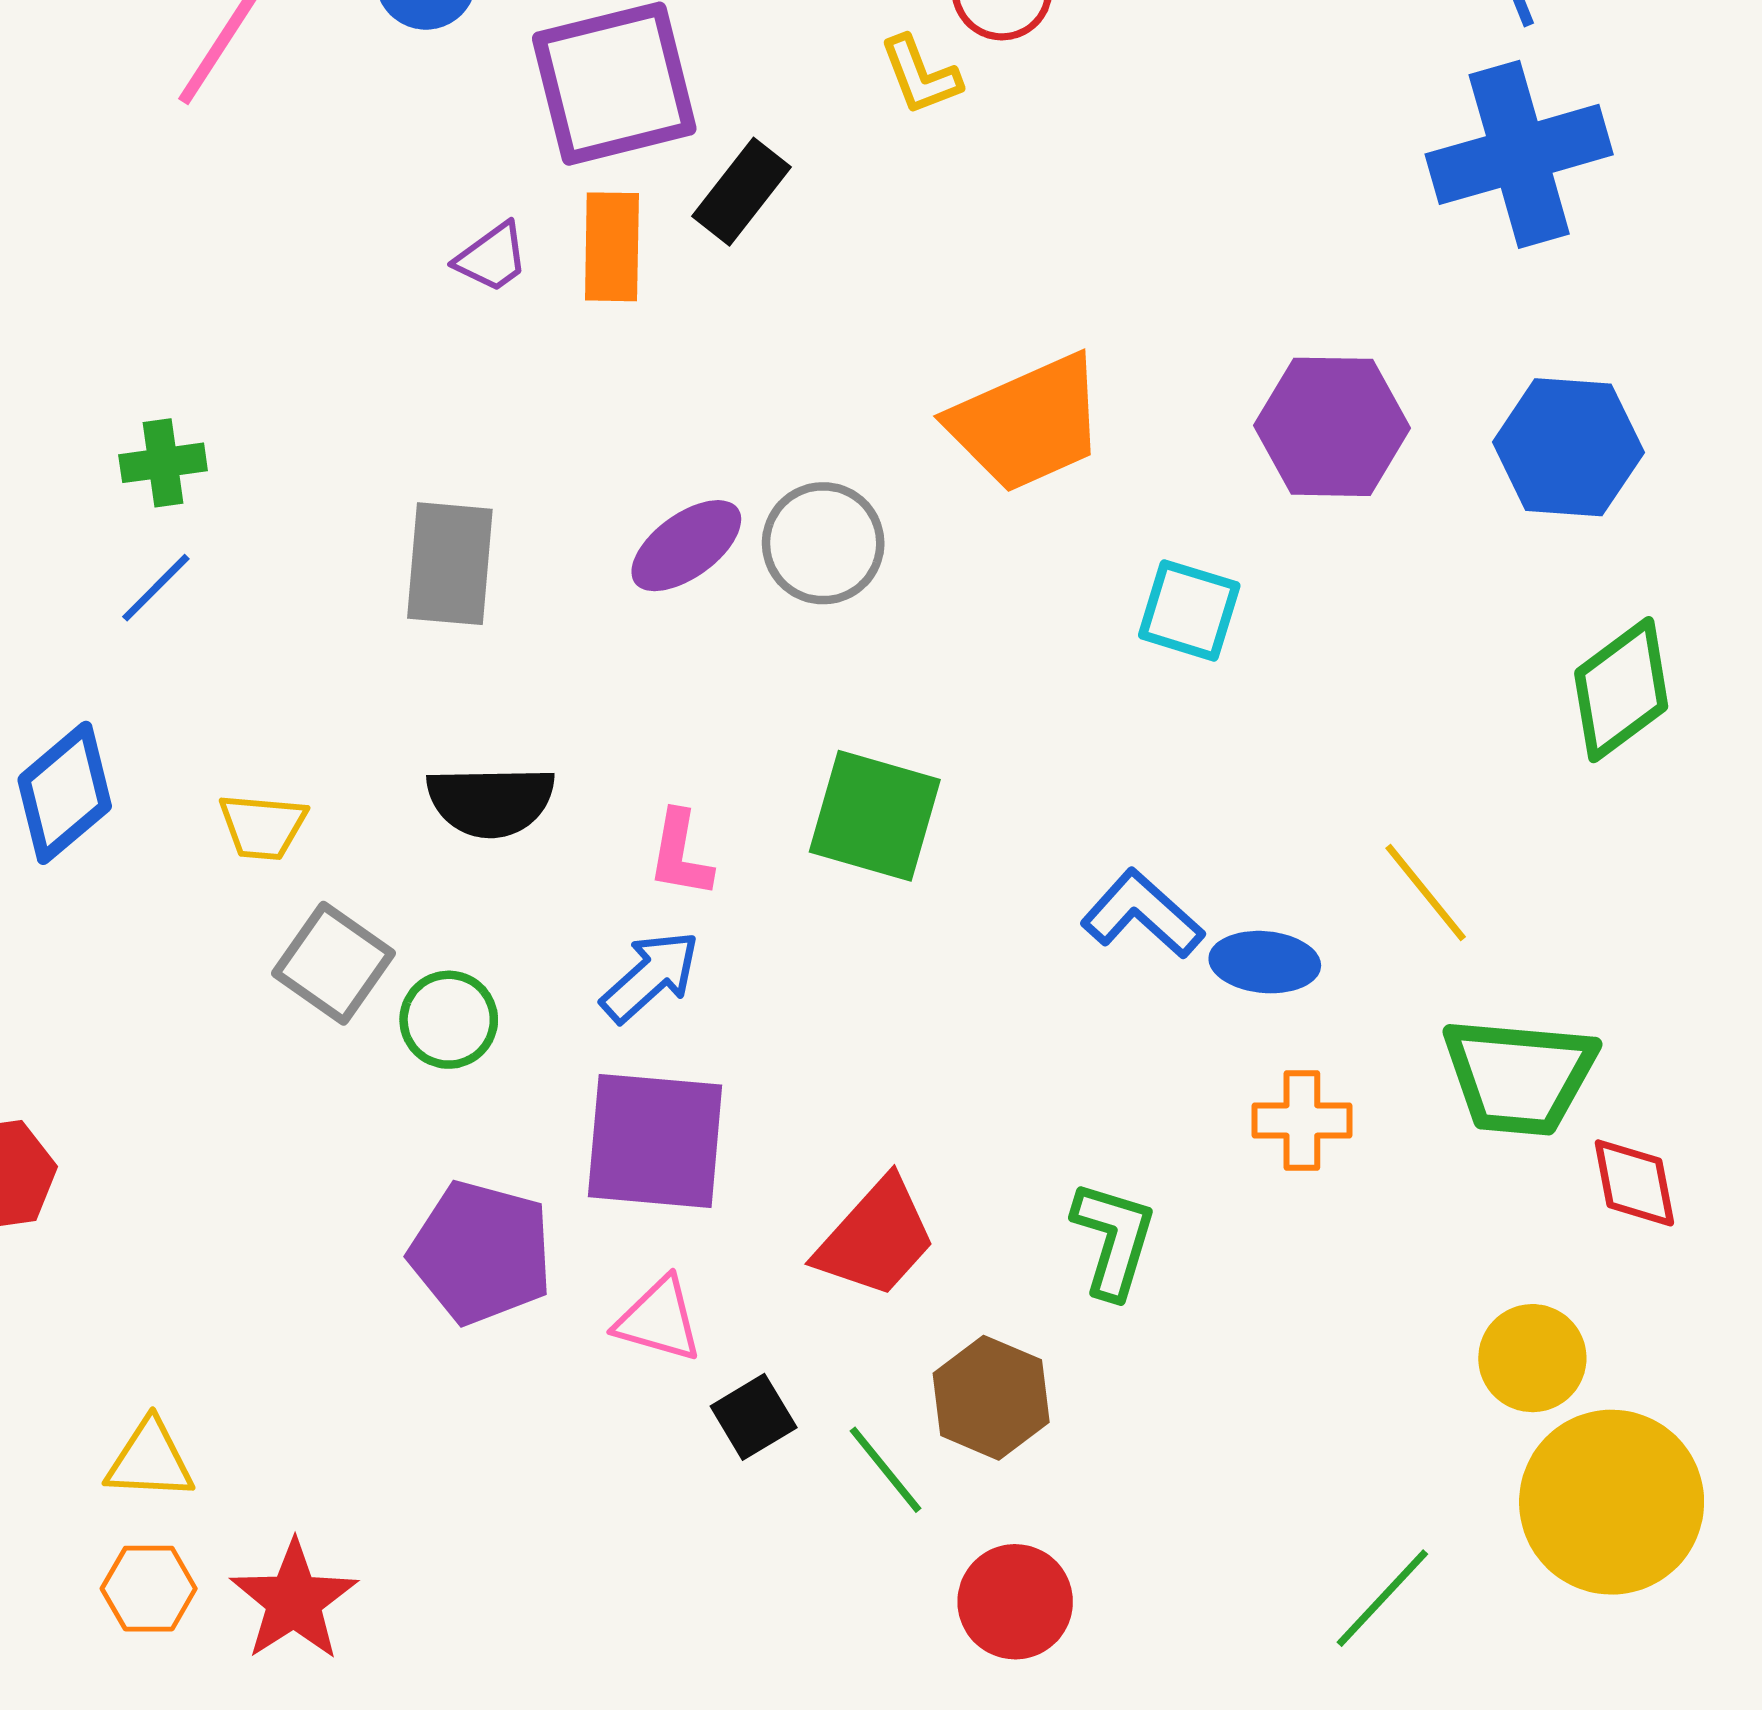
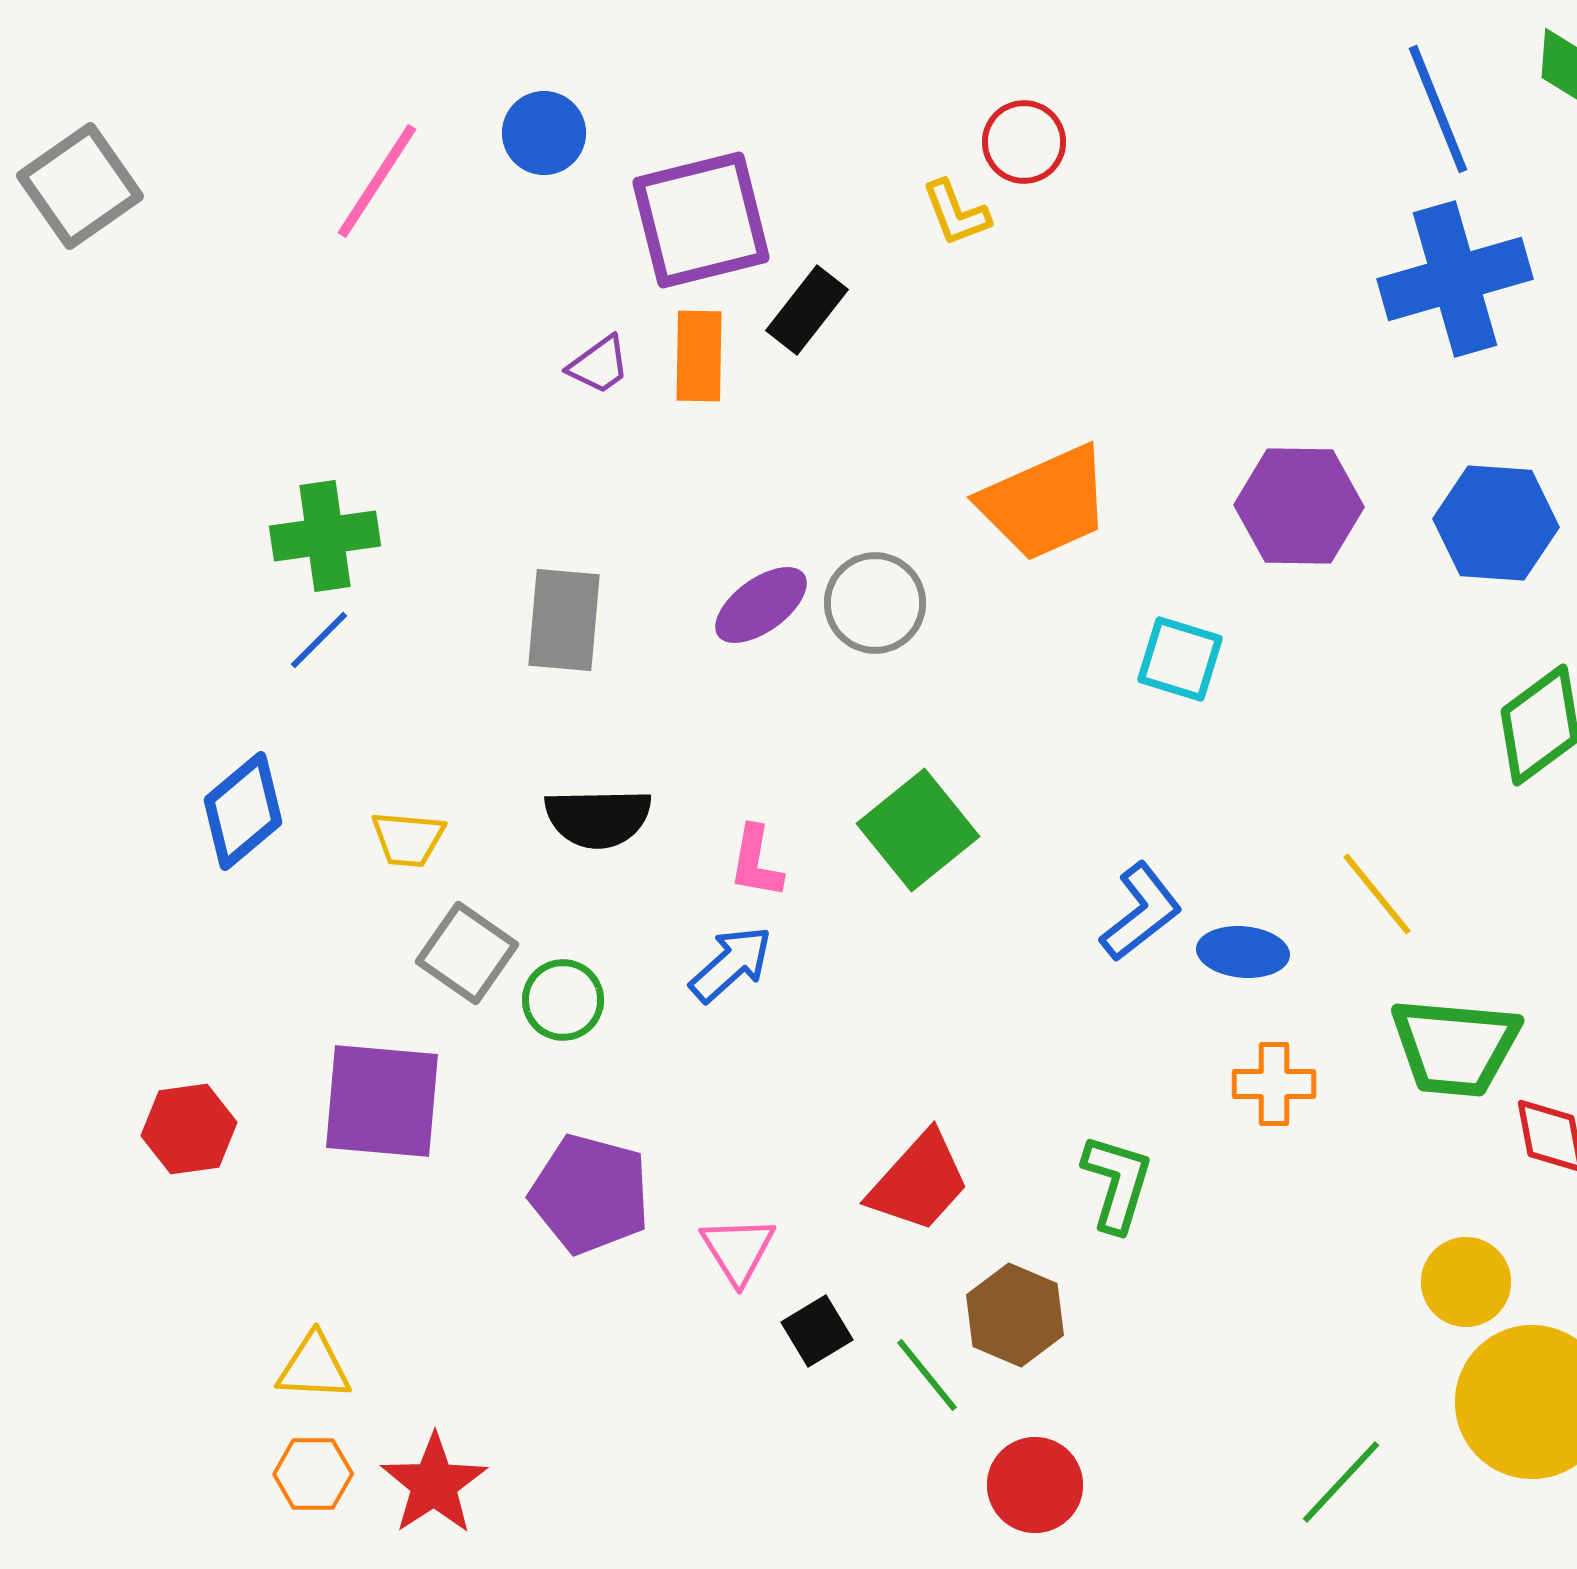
green cross: (163, 463) -> (325, 536), size x1.5
green square: (875, 816) -> (918, 830), turned 35
blue L-shape: (1142, 914) -> (1141, 912), turned 100
purple square: (655, 1141) -> (382, 1101), moved
pink triangle: (659, 1320) -> (738, 1250), turned 42

